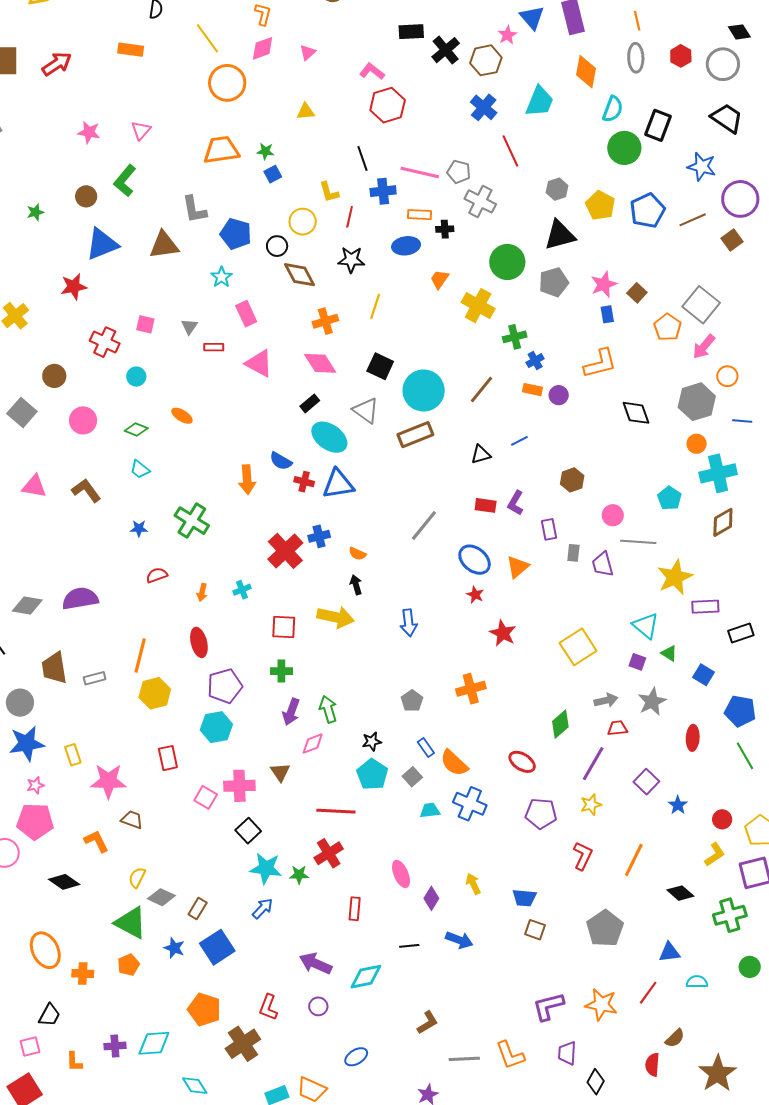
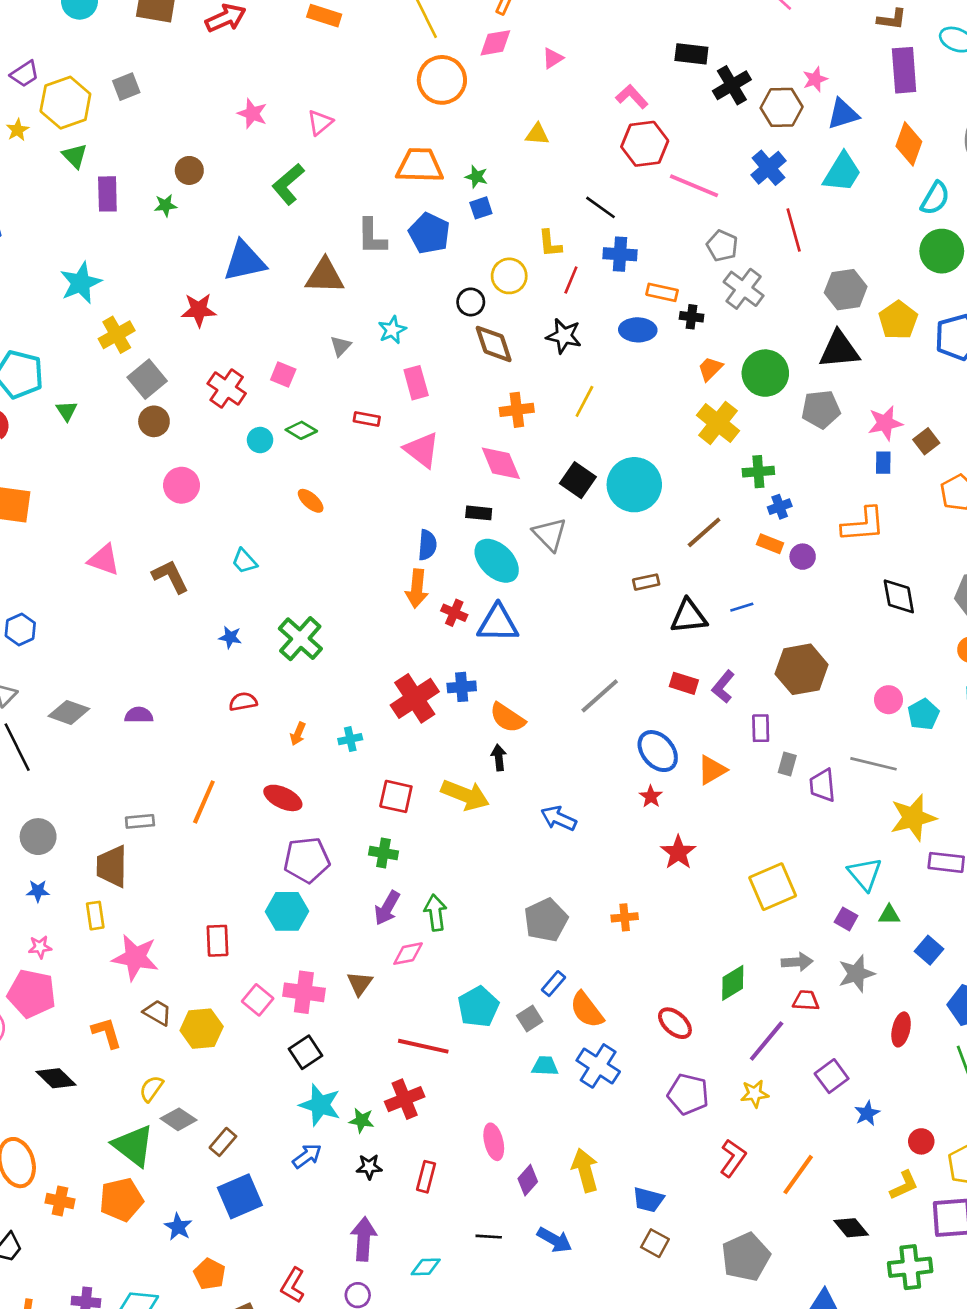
blue triangle: (532, 18) -> (843, 114), moved, turned 44
black line: (363, 159) -> (601, 207), turned -45
pink line: (420, 173) -> (694, 186), moved
gray hexagon: (557, 189) -> (846, 290), size x1.4
brown circle: (86, 196) -> (189, 170), moved
blue pentagon: (236, 234) -> (429, 233), moved
orange trapezoid: (440, 279) -> (710, 369), moved
gray triangle: (189, 327) -> (341, 346), moved
cyan circle: (424, 391) -> (634, 485), moved
black rectangle: (310, 403) -> (479, 513), turned 36
gray square: (22, 413) -> (147, 379), moved
green diamond: (136, 430) -> (301, 430), moved
brown rectangle: (415, 435) -> (646, 582), moved, size x0.6
black triangle: (481, 455) -> (689, 616), size x1.4
blue semicircle: (281, 461) -> (427, 545), moved, turned -125
orange arrow: (247, 480) -> (417, 589), moved
brown hexagon: (572, 480) -> (802, 669), size x1.6
pink circle: (613, 515) -> (889, 700), moved
orange semicircle: (357, 554) -> (507, 718), size x1.6
purple semicircle: (80, 599) -> (139, 715), size x0.6
blue arrow: (409, 623) -> (559, 818), turned 112
red ellipse: (199, 642) -> (283, 798), turned -60
green triangle: (669, 653) -> (889, 915), turned -42
brown trapezoid: (54, 668) -> (112, 866), moved
orange cross: (471, 689) -> (625, 917), size x0.7
yellow hexagon: (155, 693) -> (202, 1029), moved
gray pentagon: (412, 701) -> (546, 920), size x1.5
black star: (372, 741) -> (369, 1167), moved
blue star: (27, 743) -> (38, 891), size x0.5
blue rectangle: (426, 748) -> (554, 984), turned 66
yellow arrow: (473, 884) -> (585, 1170), size x1.5
blue star: (174, 948) -> (178, 1227), moved
purple arrow: (316, 963) -> (364, 1239), turned 60
orange pentagon: (129, 965) -> (121, 1200), size x1.5
cyan diamond: (366, 977) -> (426, 1267), size x0.7
orange pentagon: (204, 1009) -> (210, 1274), size x0.7

